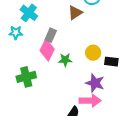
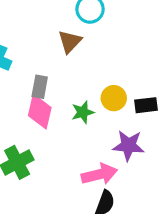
green star: (65, 60) -> (83, 112), moved
pink arrow: (90, 101) -> (99, 174), moved

